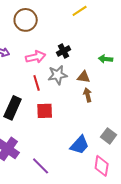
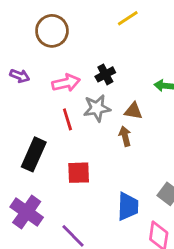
brown arrow: (88, 95) -> (125, 136), moved
red square: (45, 111) -> (79, 173), moved
blue trapezoid: (80, 145) -> (128, 206), turned -40

